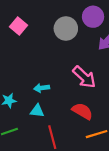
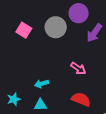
pink square: (18, 26) -> (24, 30), moved
pink arrow: (84, 77) -> (78, 68), size x0.7

